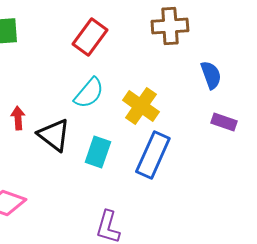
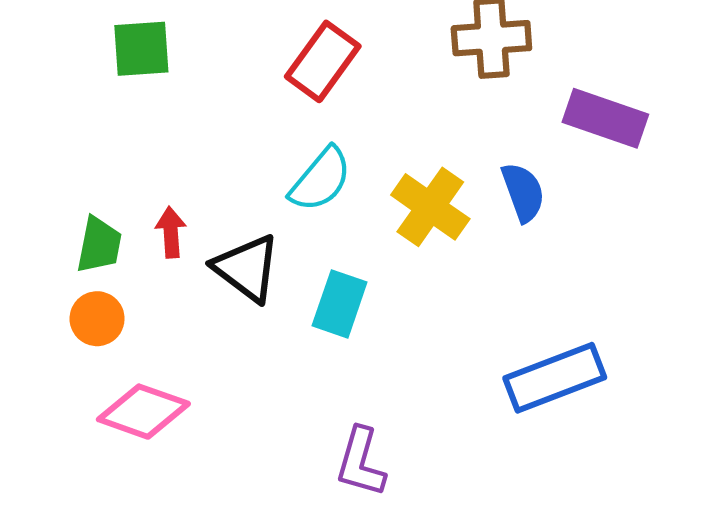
blue semicircle: (211, 75) -> (523, 192), moved
purple rectangle: (224, 122) -> (605, 118), moved, size x1.5
blue rectangle: (153, 155) -> (555, 378), moved, turned 45

